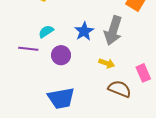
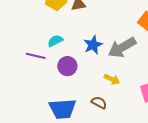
gray arrow: (113, 31) -> (122, 47), turned 36
brown semicircle: (120, 89) -> (99, 103), moved, size x0.7

